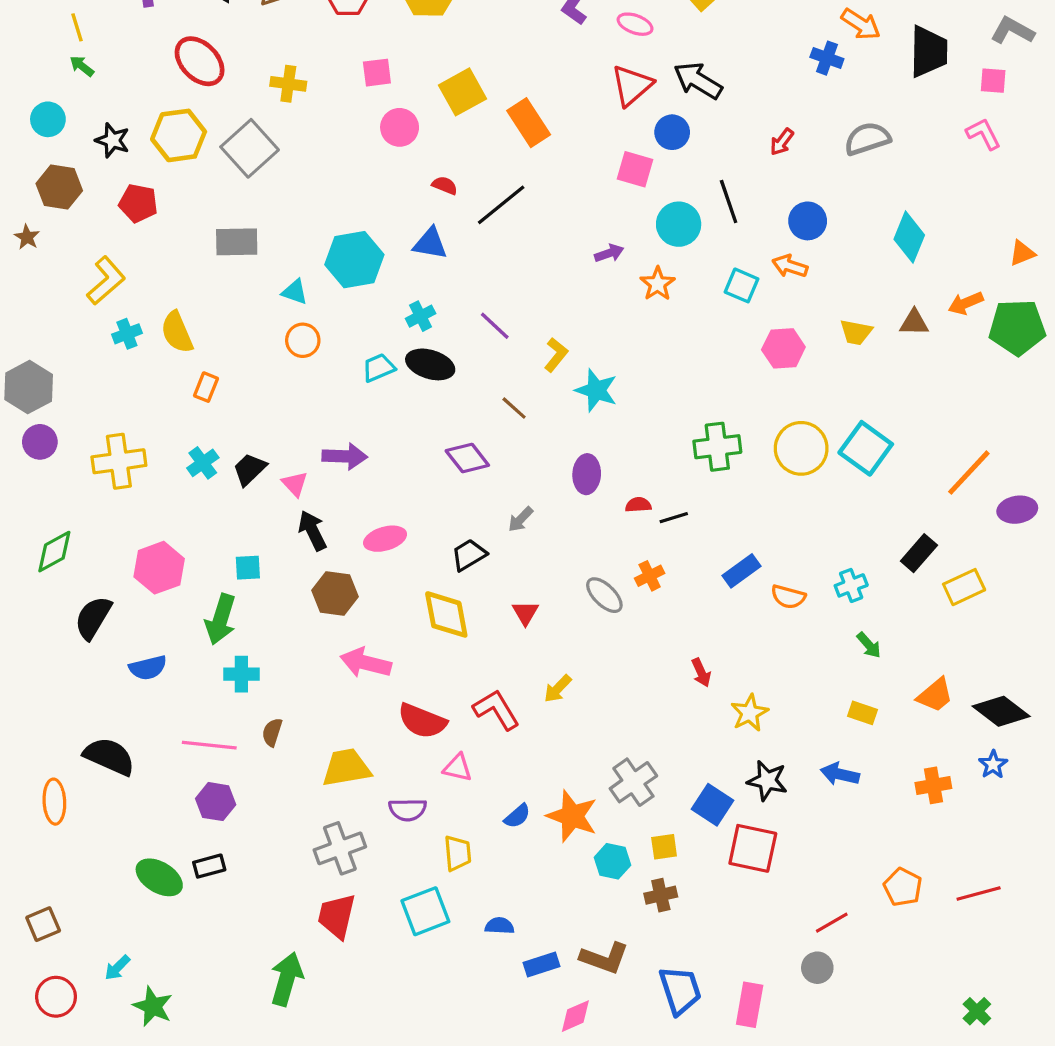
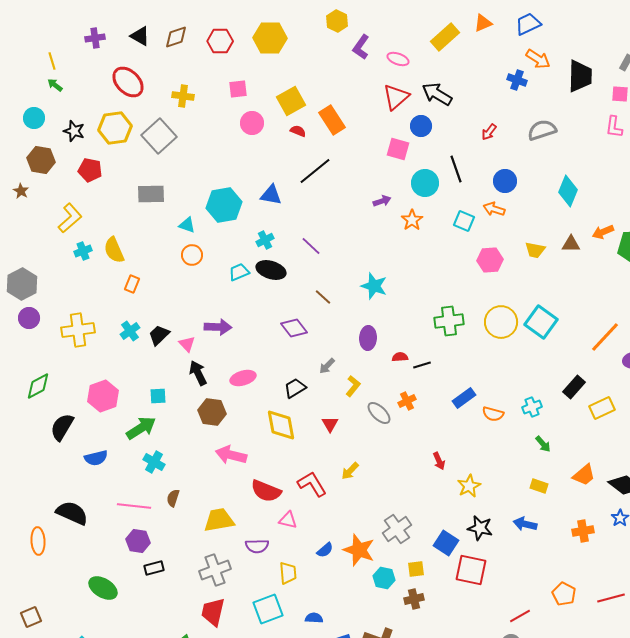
pink L-shape: (983, 134) -> (614, 127), turned -145
red semicircle: (445, 185) -> (298, 131), moved
yellow L-shape: (556, 355) -> (353, 386), moved
green arrow: (221, 619) -> (141, 428), turned -140
cyan cross: (241, 674) -> (154, 462), turned 30
black rectangle: (209, 866) -> (154, 568), moved

